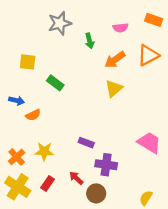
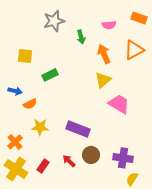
orange arrow: (115, 60) -> (104, 54), turned 102
green rectangle: (55, 83) -> (50, 75), turned -63
purple rectangle: (86, 143) -> (78, 129), size x1.6
pink trapezoid: (149, 143) -> (119, 104), moved
yellow star: (44, 151) -> (40, 127), moved
purple cross: (106, 165) -> (123, 158), moved
brown circle: (96, 193) -> (91, 155), moved

